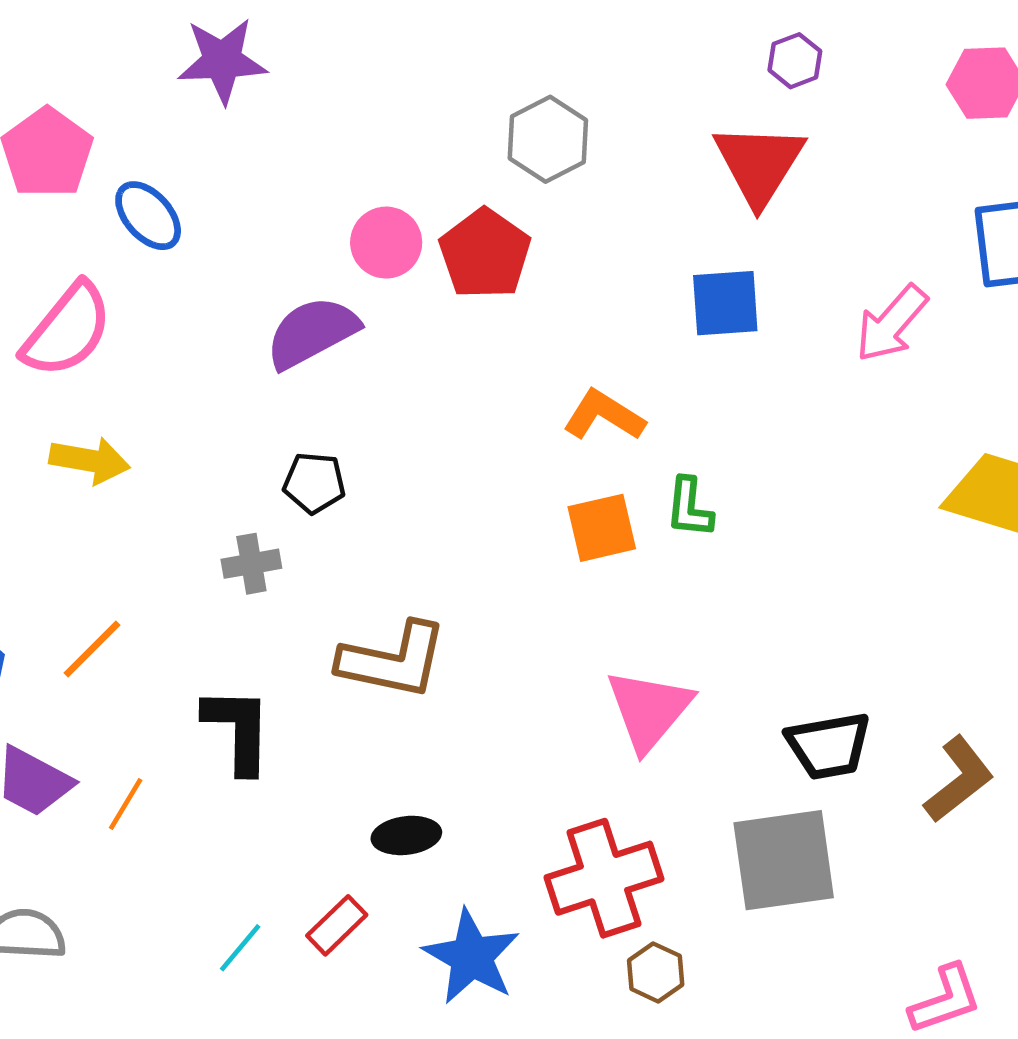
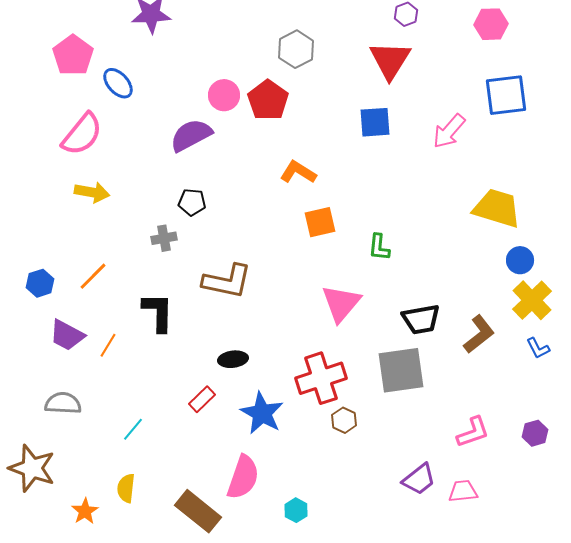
orange L-shape: (604, 415) -> (298, 172), moved
green L-shape: (689, 508) -> (379, 247), moved
cyan line: (240, 948) -> (133, 429), moved

